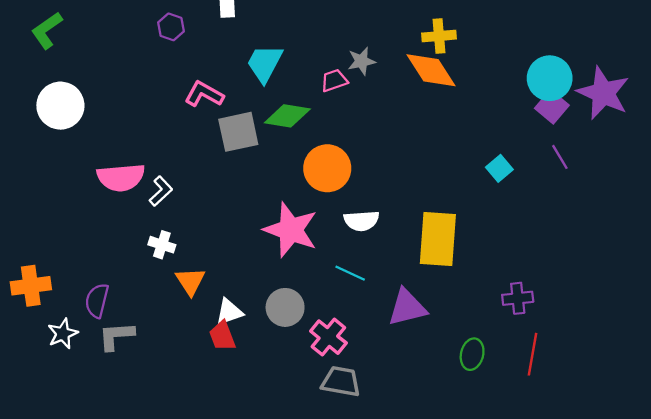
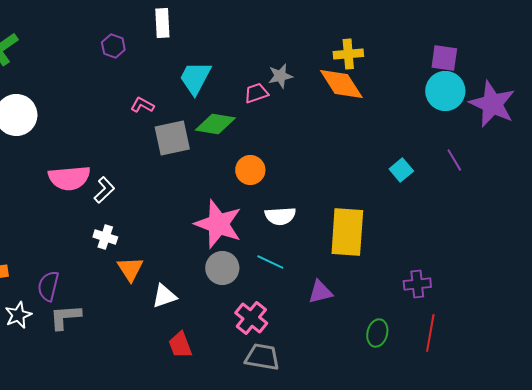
pink L-shape: (204, 94) -> (142, 105), size x0.7
purple square: (552, 107) -> (444, 58), moved, turned -32
orange circle: (327, 168) -> (250, 170), size x0.7
gray circle: (285, 307) -> (222, 268), moved
purple triangle: (407, 307) -> (320, 292), size x0.7
red trapezoid: (222, 336) -> (180, 345), moved

